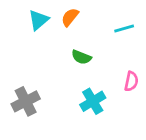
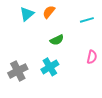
green semicircle: (81, 57) -> (57, 40), turned -48
cyan cross: (93, 101) -> (50, 67), moved

